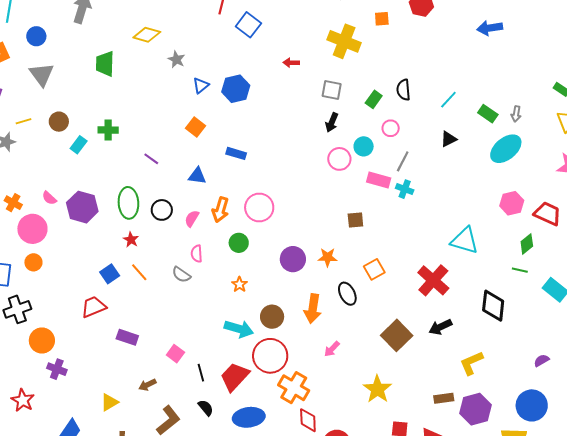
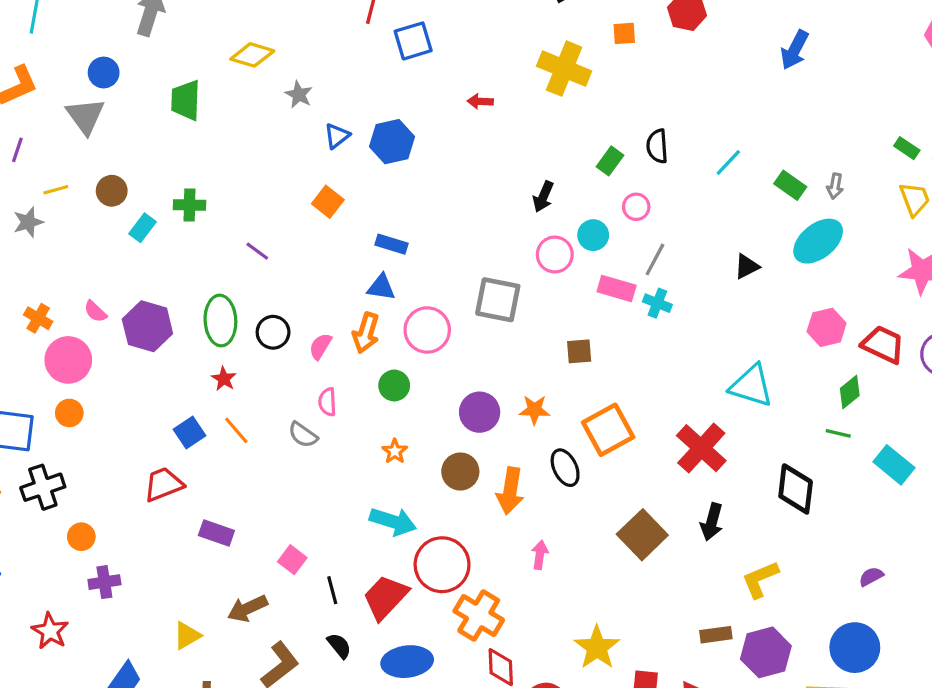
blue square: (248, 25) -> (413, 41), turned 35
blue arrow: (490, 28) -> (795, 50), turned -55
blue circle: (36, 36) -> (104, 72), moved
gray square: (332, 90) -> (498, 300), moved, size x1.4
black triangle: (449, 139) -> (747, 266), moved
blue triangle: (197, 176) -> (381, 287), moved
orange square: (374, 269) -> (608, 430), size x1.5
brown circle: (272, 317) -> (460, 472), moved
black arrow: (440, 327) -> (712, 522), turned -50
orange circle: (42, 340) -> (81, 537), size x0.7
pink arrow: (332, 349) -> (540, 555), turned 144
purple cross: (57, 369) -> (104, 582), turned -30
brown arrow: (147, 385) -> (248, 608), size x1.4
yellow star: (377, 389) -> (597, 647), moved

